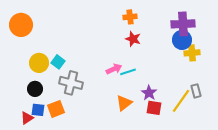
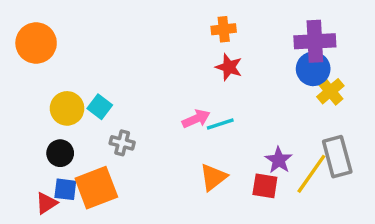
yellow cross: (192, 53) -> (330, 91), turned -35
gray cross: (71, 83) -> (122, 143), size x0.6
gray rectangle: (196, 91) -> (337, 157), size x1.6
purple star: (149, 93) -> (279, 160), moved
orange square: (56, 109) -> (96, 188), size x1.4

